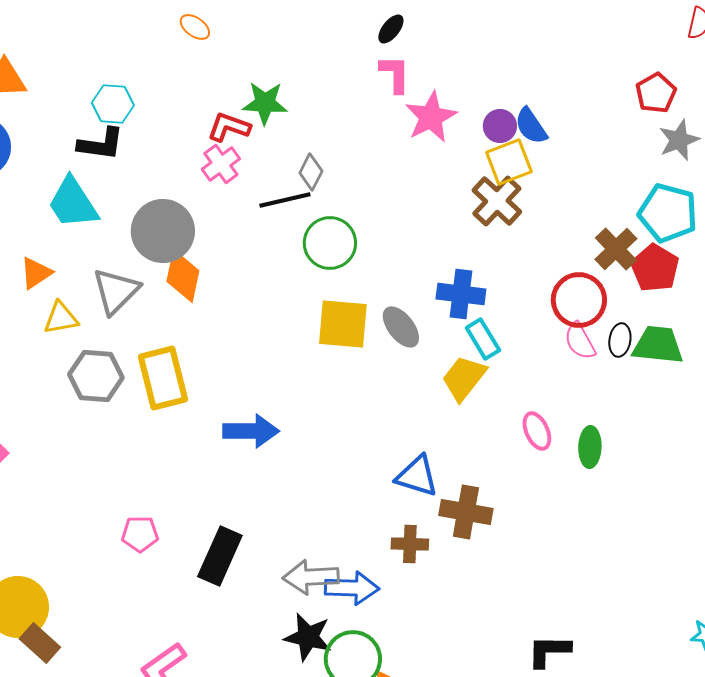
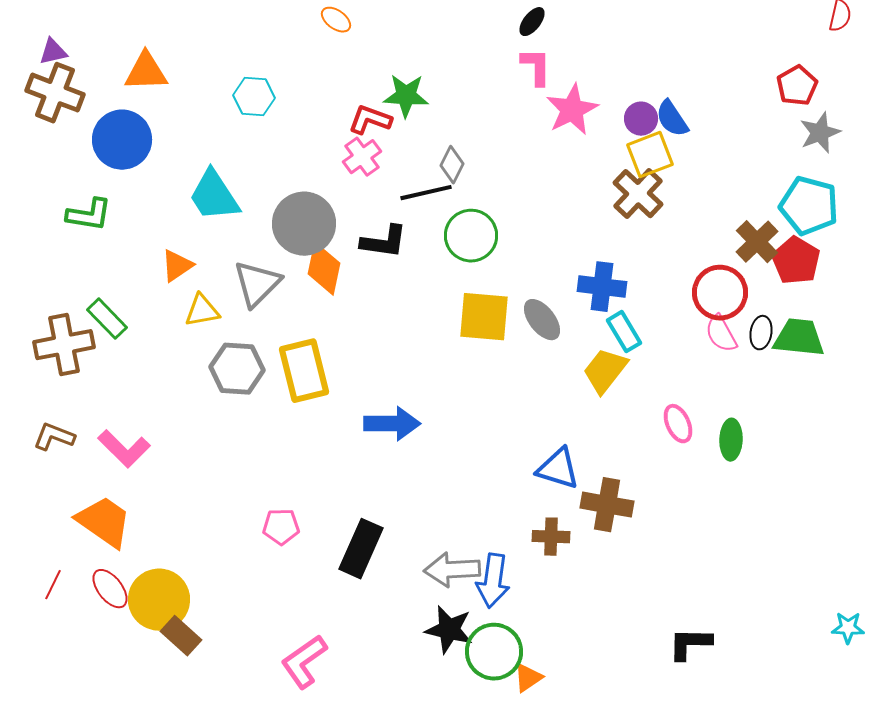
black L-shape: (101, 144) -> (384, 242), moved
blue arrow: (352, 588) -> (493, 581), turned 96

